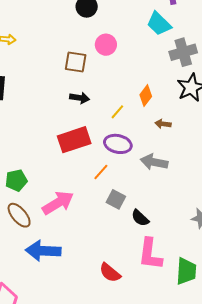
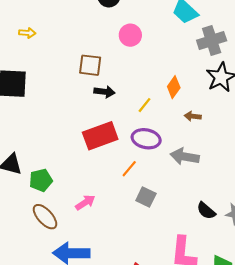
brown square: (76, 62) -> (90, 65), moved
pink arrow: (58, 203) -> (85, 202), size x0.6
black semicircle: (140, 218) -> (206, 211), moved

